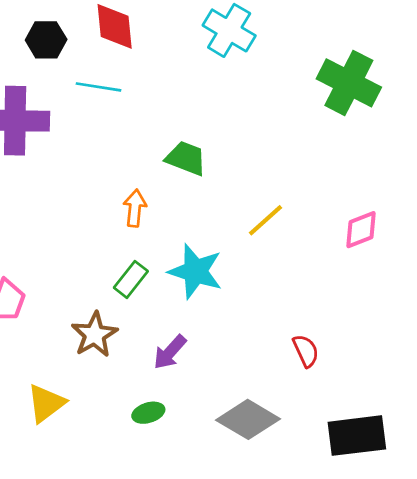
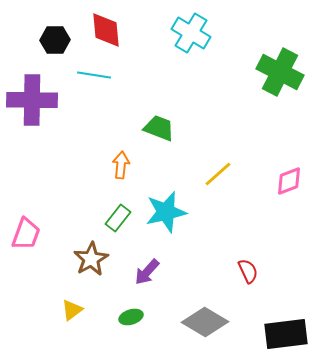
cyan star: (195, 271) -> (166, 212), turned -30
yellow triangle: (46, 403) -> (72, 310), moved, size x0.7

